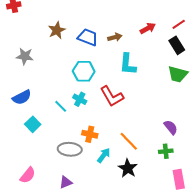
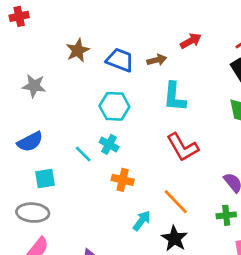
red arrow: (148, 28) -> (191, 41), moved
red L-shape: (112, 96) -> (183, 147), moved
cyan square: (33, 124) -> (45, 179), turned 35
orange cross: (90, 134) -> (123, 180), moved
gray ellipse: (70, 149) -> (33, 213), moved

